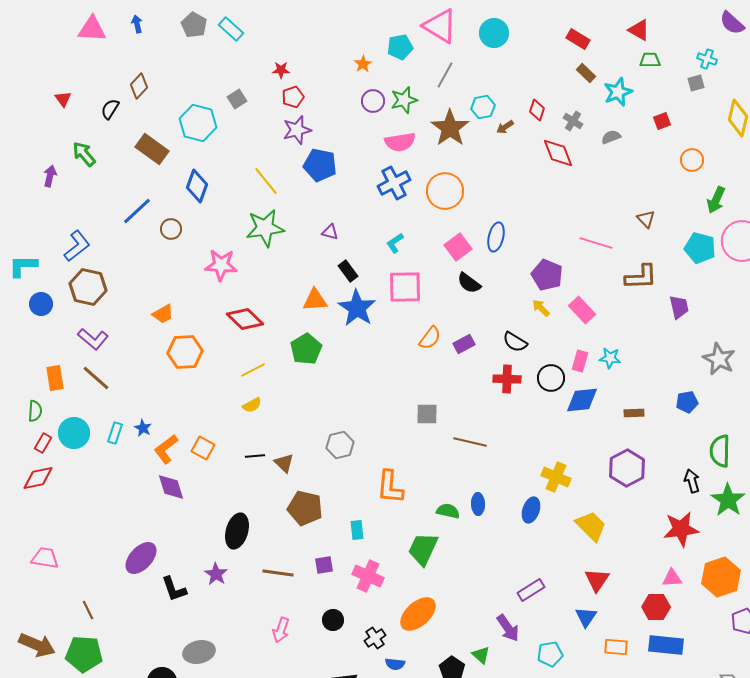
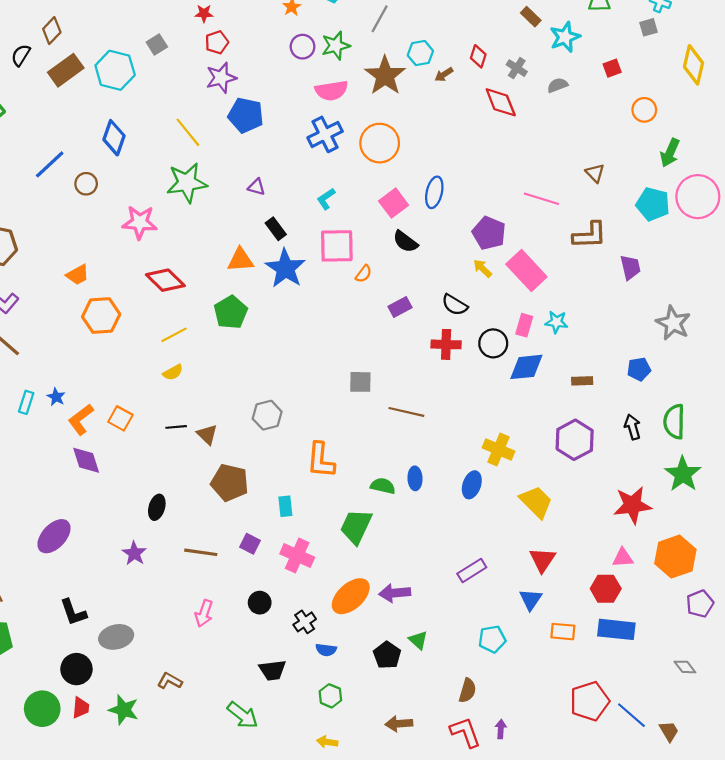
brown rectangle: (152, 149) -> (66, 70), moved, turned -72
pink rectangle: (582, 310) -> (526, 271), size x1.4
orange semicircle: (430, 338) -> (364, 274), moved, size x0.7
black arrow: (692, 481) -> (632, 427), moved
black ellipse: (237, 531) -> (157, 507), size x0.7
purple square: (324, 565) -> (250, 544), turned 36
black L-shape: (174, 589) -> (73, 612), moved
purple arrow: (508, 628) -> (395, 593), moved, turned 120

